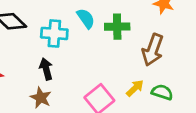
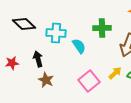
cyan semicircle: (86, 18) -> (79, 46), moved
black arrow: (46, 69) -> (38, 59), moved

